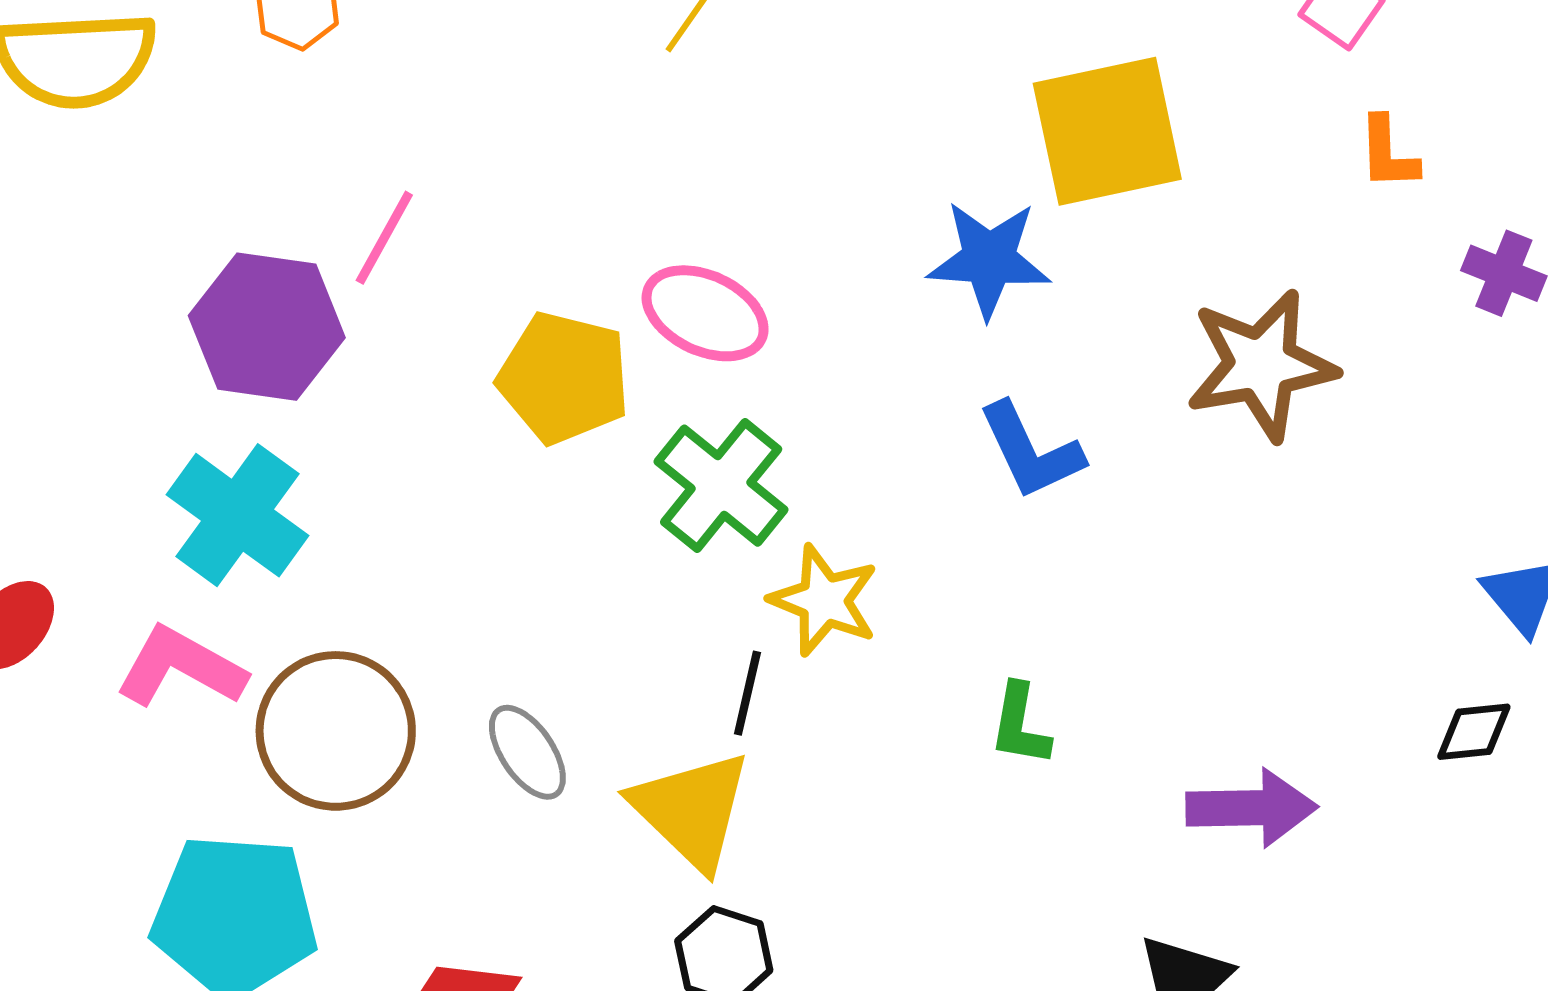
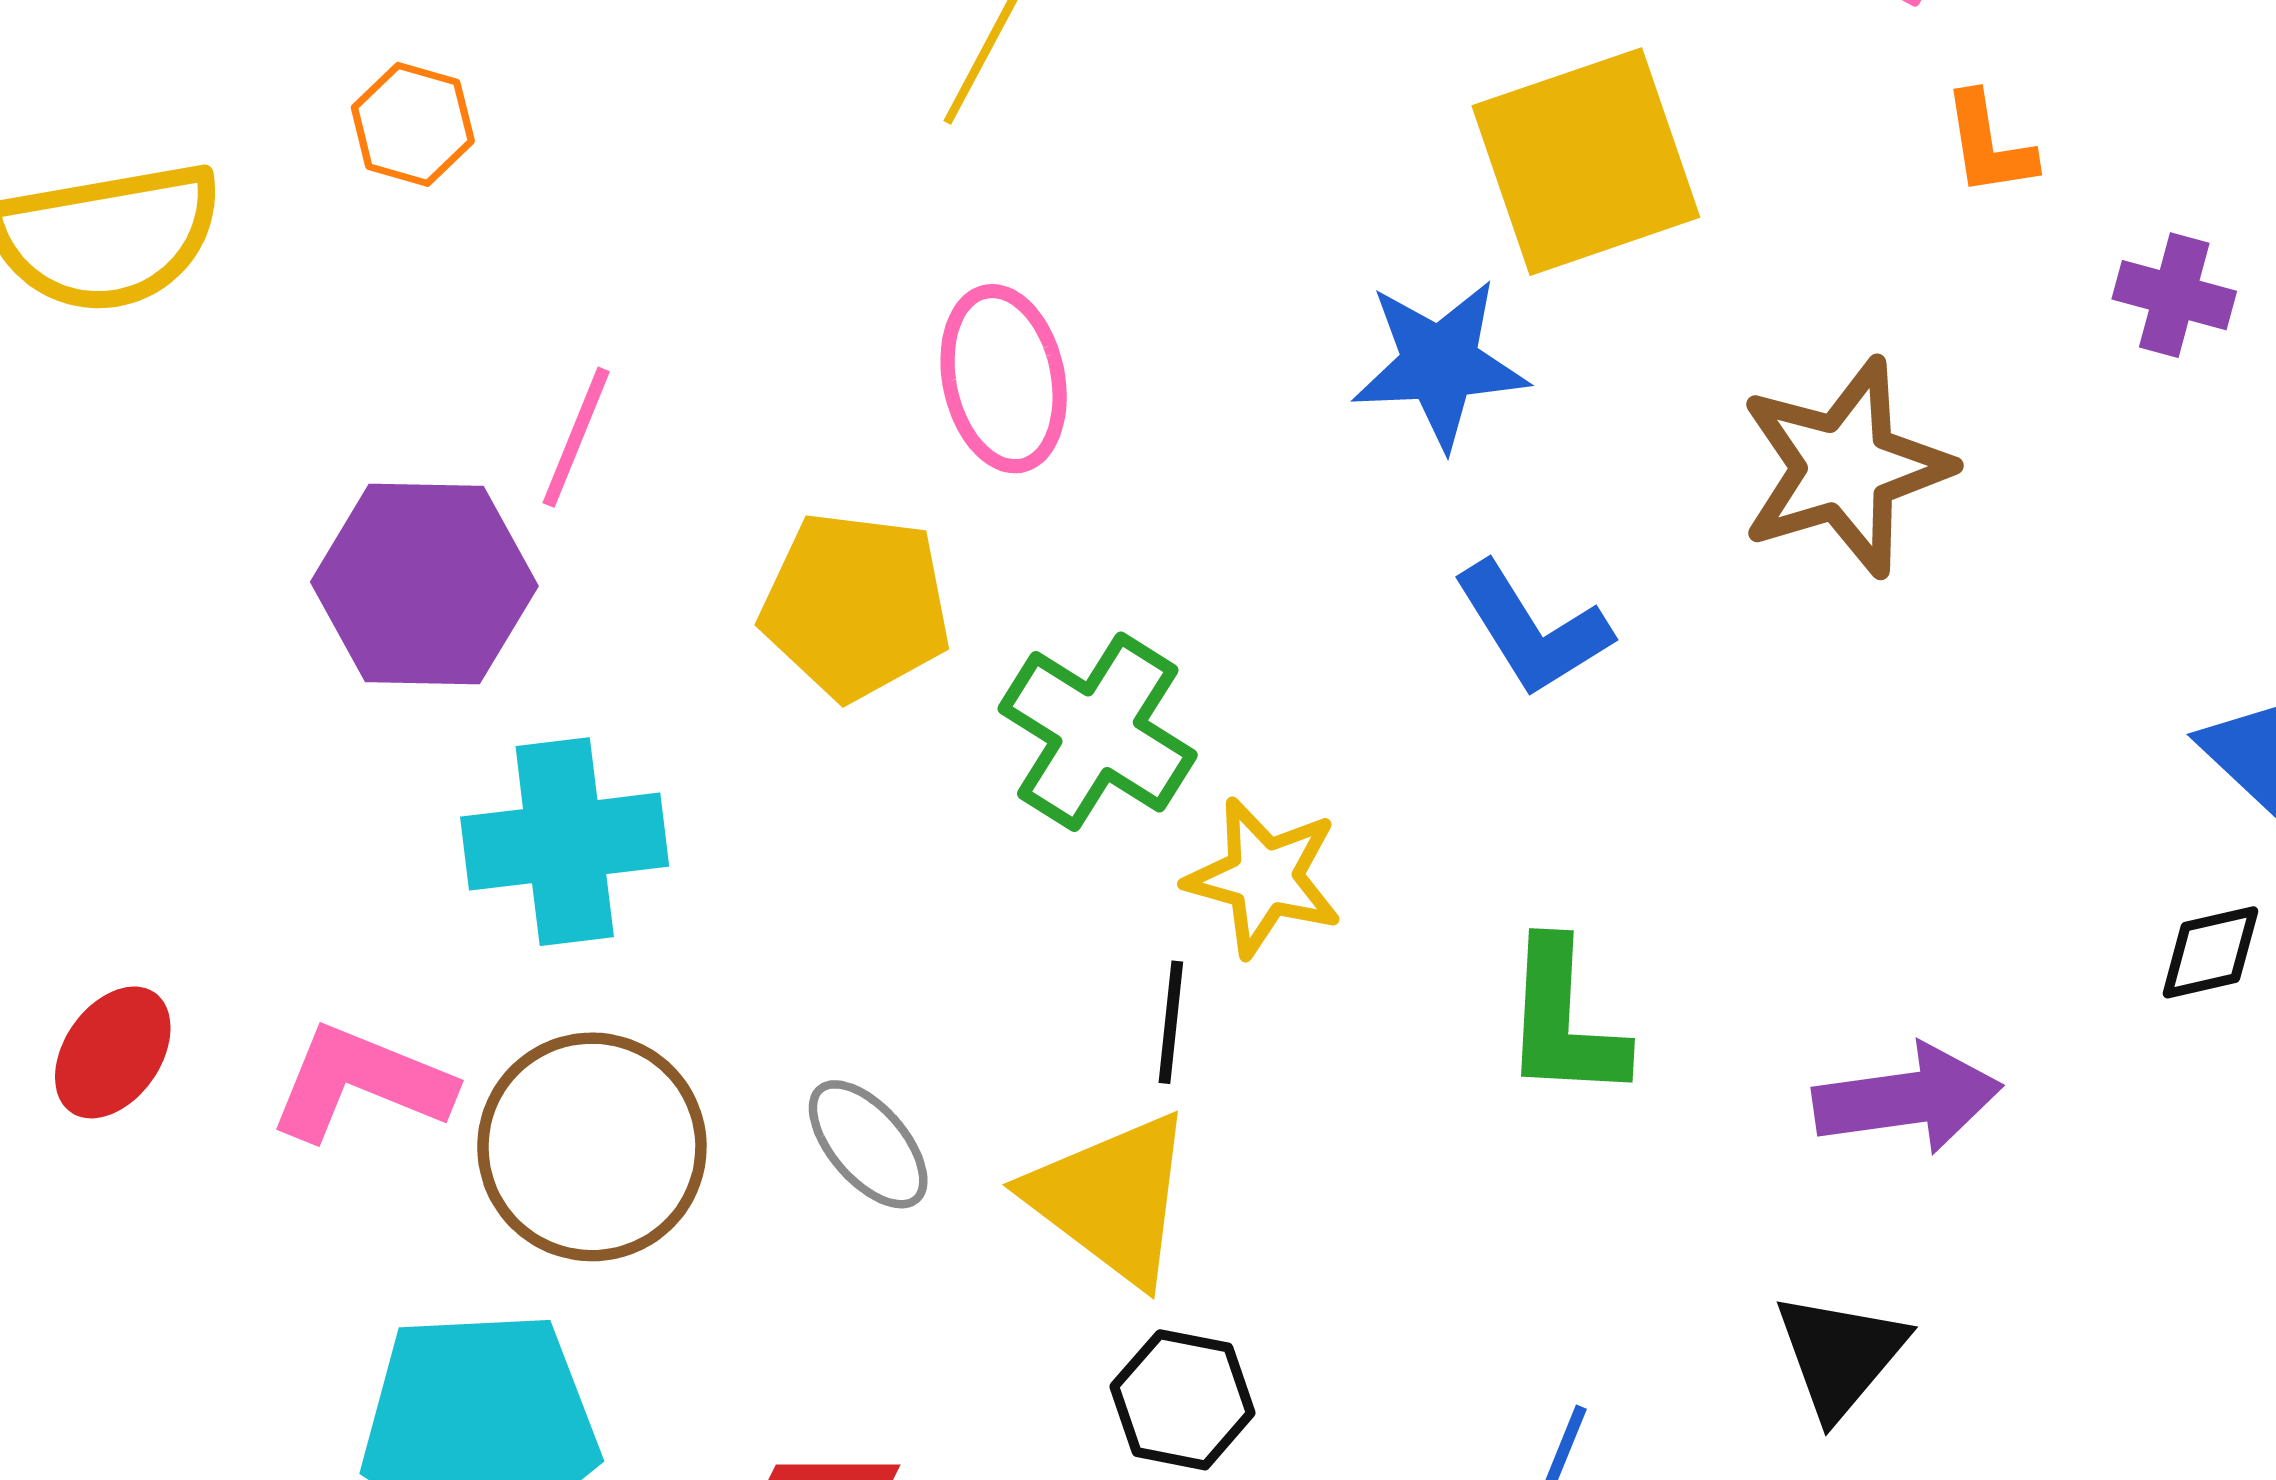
pink ellipse: (705, 313) -> (1004, 379), moved, turned 60
cyan cross: (237, 515) -> (565, 842), moved, turned -36
green L-shape: (1020, 725) -> (1564, 1021), size x1.4

